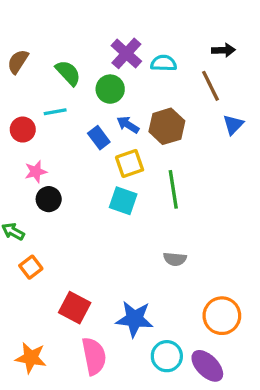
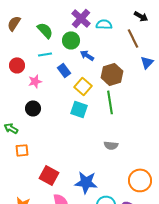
black arrow: (223, 50) -> (141, 16), turned 32
cyan line: (55, 112) -> (45, 54), moved
blue arrow: (128, 125) -> (87, 55), moved
brown hexagon: (167, 126) -> (112, 74), moved
yellow square: (130, 164) -> (83, 86), turned -30
pink star: (36, 172) -> (35, 81), moved
orange square: (31, 267) -> (22, 150), turned 32

